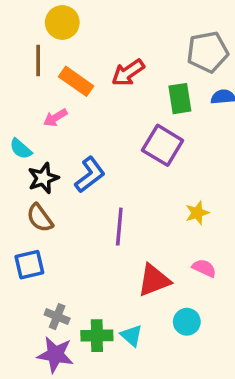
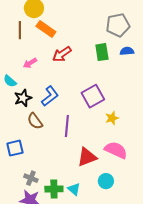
red arrow: (128, 73) -> (62, 54), moved
orange rectangle: (76, 81) -> (46, 29), moved
purple square: (163, 145) -> (93, 96), moved, turned 30
brown semicircle: (40, 218) -> (35, 121), moved
pink semicircle: (204, 268) -> (116, 150), size x1.6

